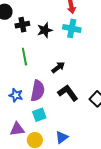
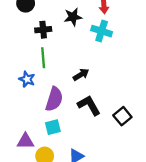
black cross: (22, 25) -> (43, 30), moved
black star: (45, 30) -> (73, 17), moved
blue star: (16, 95) -> (27, 79), moved

